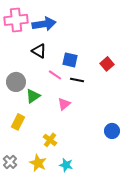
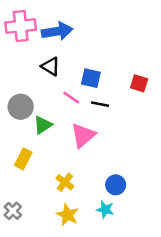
red square: (107, 64) -> (139, 83), turned -32
pink triangle: (64, 104) -> (83, 135), size x1.5
blue circle: (112, 131) -> (116, 185), moved
yellow star: (38, 163) -> (67, 215), moved
cyan star: (66, 165) -> (105, 210), moved

